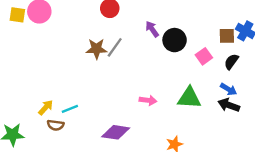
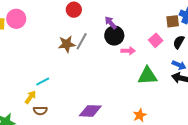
black circle: (175, 40) -> (114, 36), moved
pink arrow: (148, 100) -> (128, 51), moved
cyan line: (70, 109) -> (43, 81), moved

